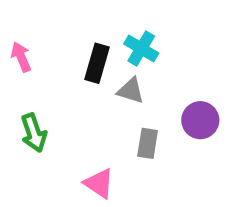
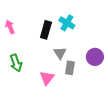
gray triangle: (131, 91) -> (60, 53), moved, turned 40
pink triangle: (99, 183) -> (47, 78), moved, turned 35

